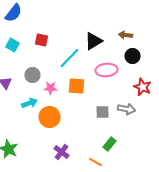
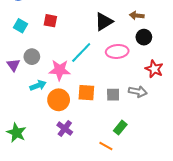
cyan line: (70, 58) -> (81, 53), moved
gray circle: (32, 75) -> (32, 57), moved
orange square: (76, 86) -> (86, 93), moved
pink star: (50, 88) -> (60, 70), size x1.5
purple cross: (62, 152) -> (65, 129), moved

